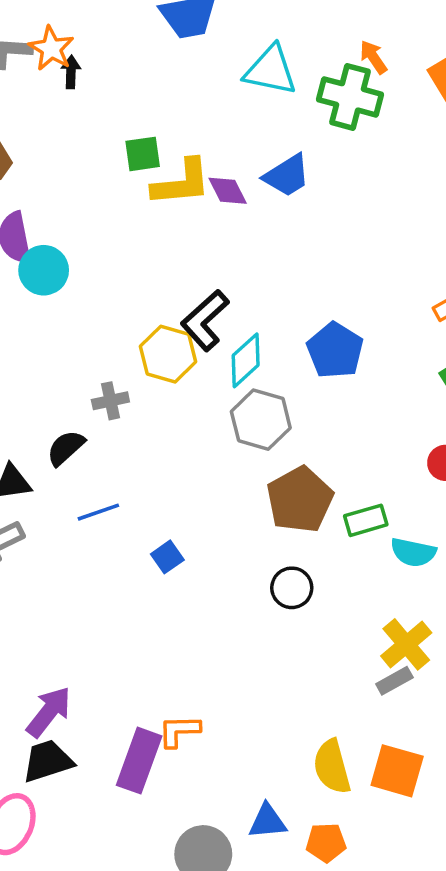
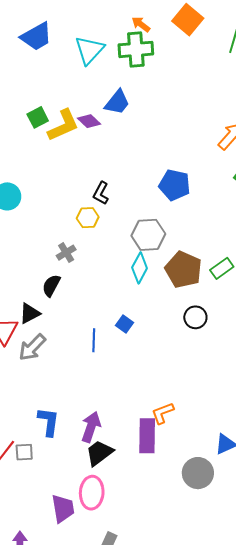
cyan triangle: (271, 70) -> (89, 50), turned -40
black L-shape: (205, 320) -> (101, 193), size x0.7
yellow hexagon: (168, 354) -> (88, 218), size x0.7
cyan diamond: (246, 360) -> (140, 268), moved
blue line: (98, 512) -> (94, 340), moved, turned -50

